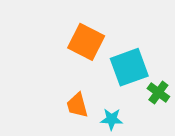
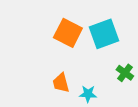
cyan square: (129, 67) -> (104, 34), moved

